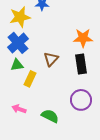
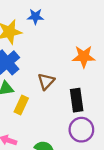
black rectangle: (81, 64) -> (77, 100), moved

